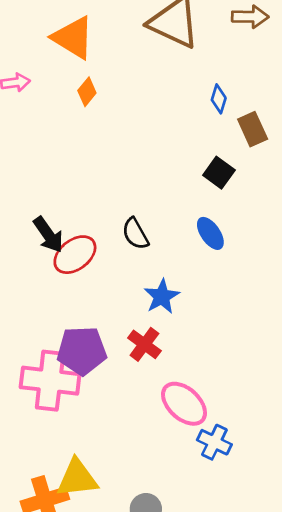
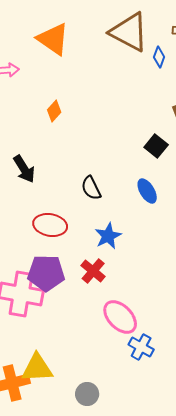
orange diamond: (87, 92) -> (54, 111), moved
blue diamond: (219, 99) -> (159, 57), moved
black arrow: (48, 235) -> (24, 169), moved
red ellipse: (75, 255) -> (50, 225), moved, turned 44

